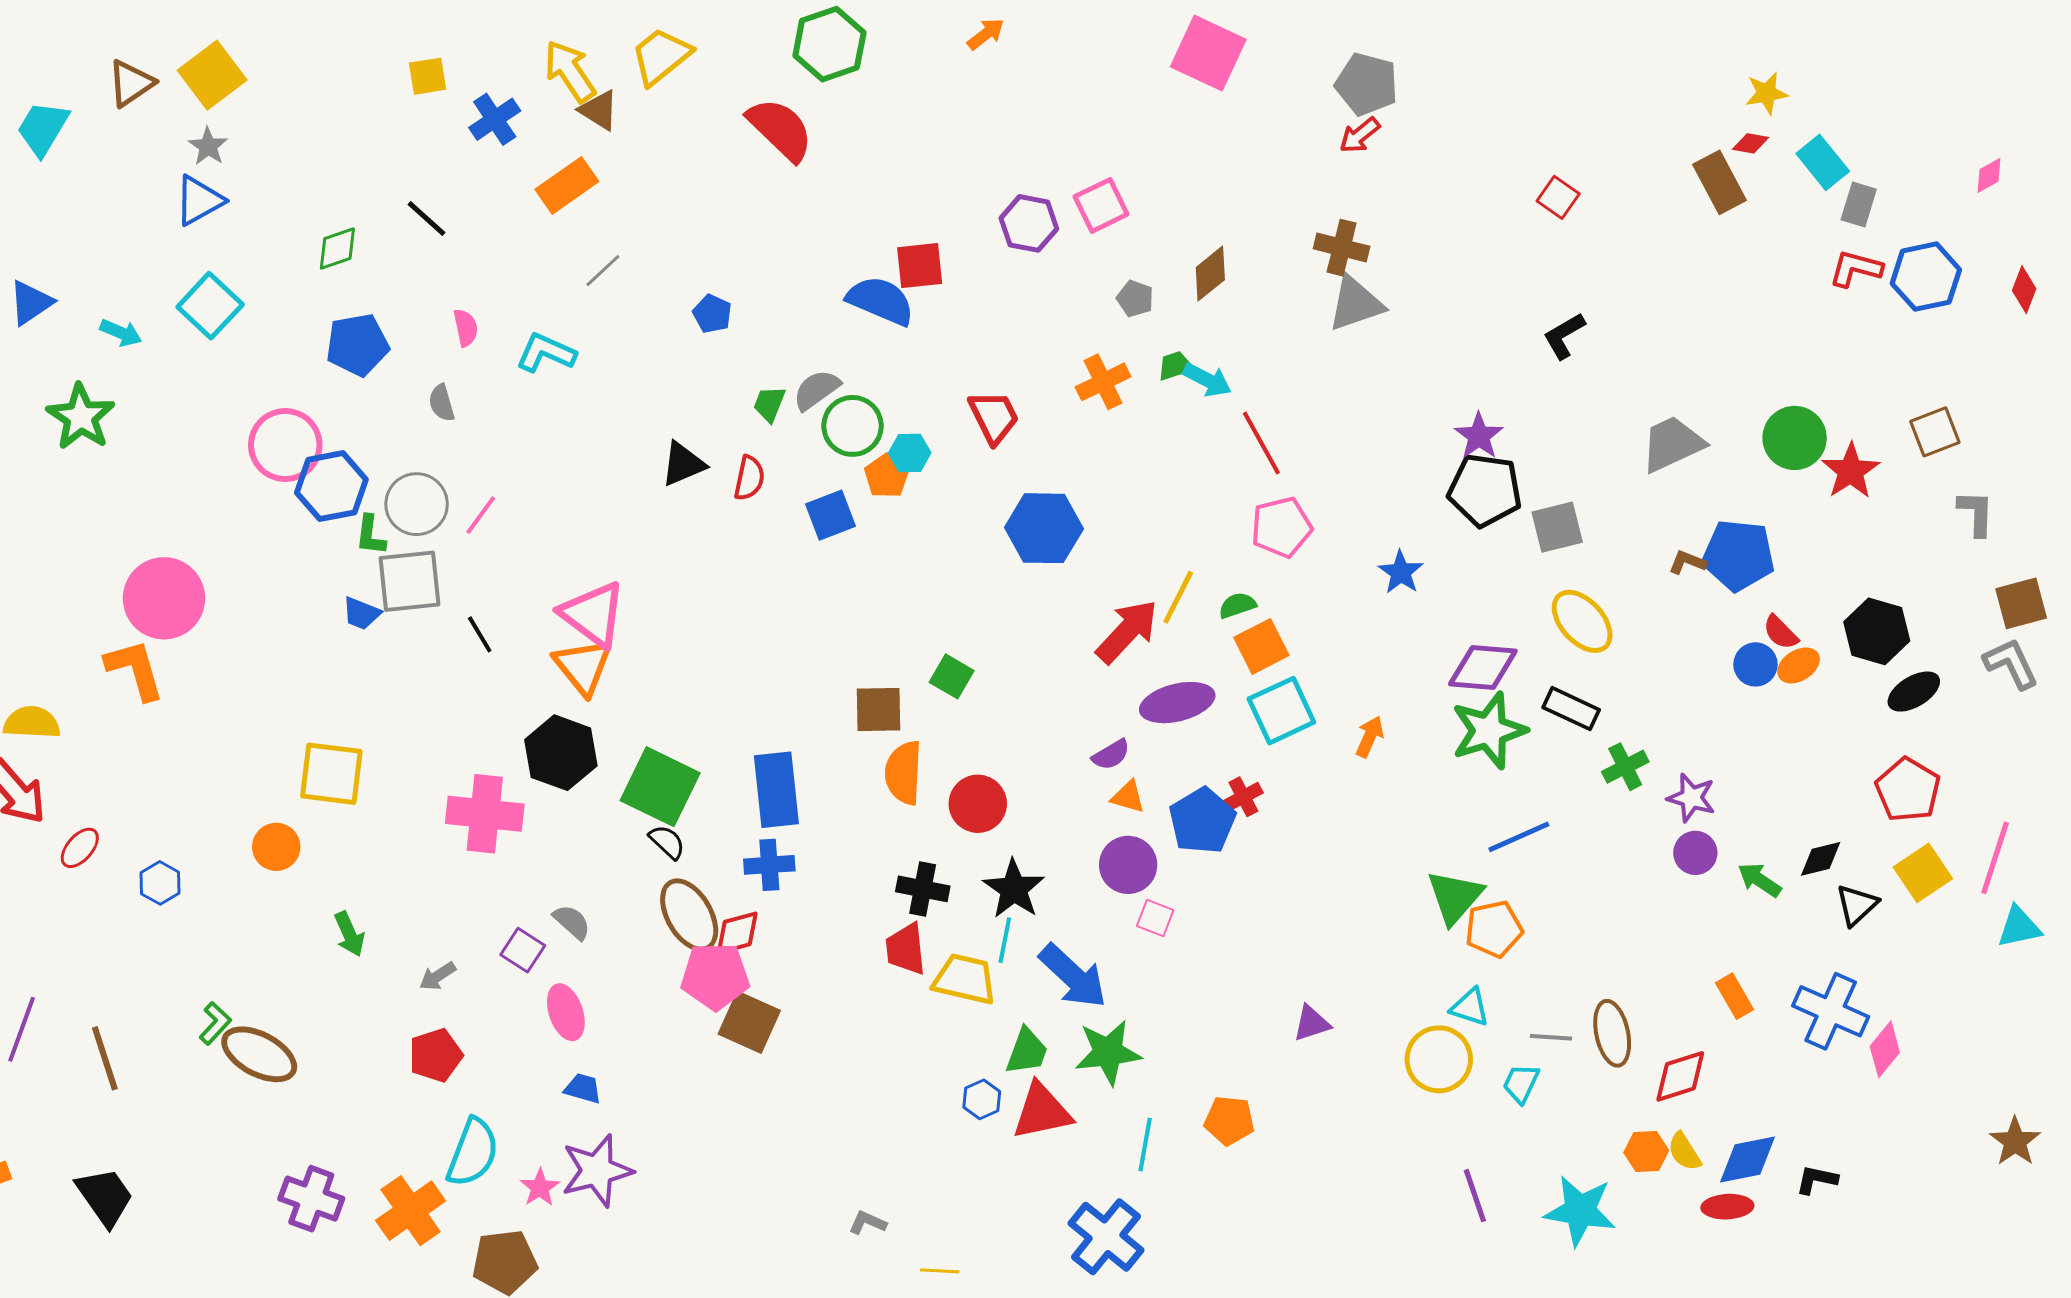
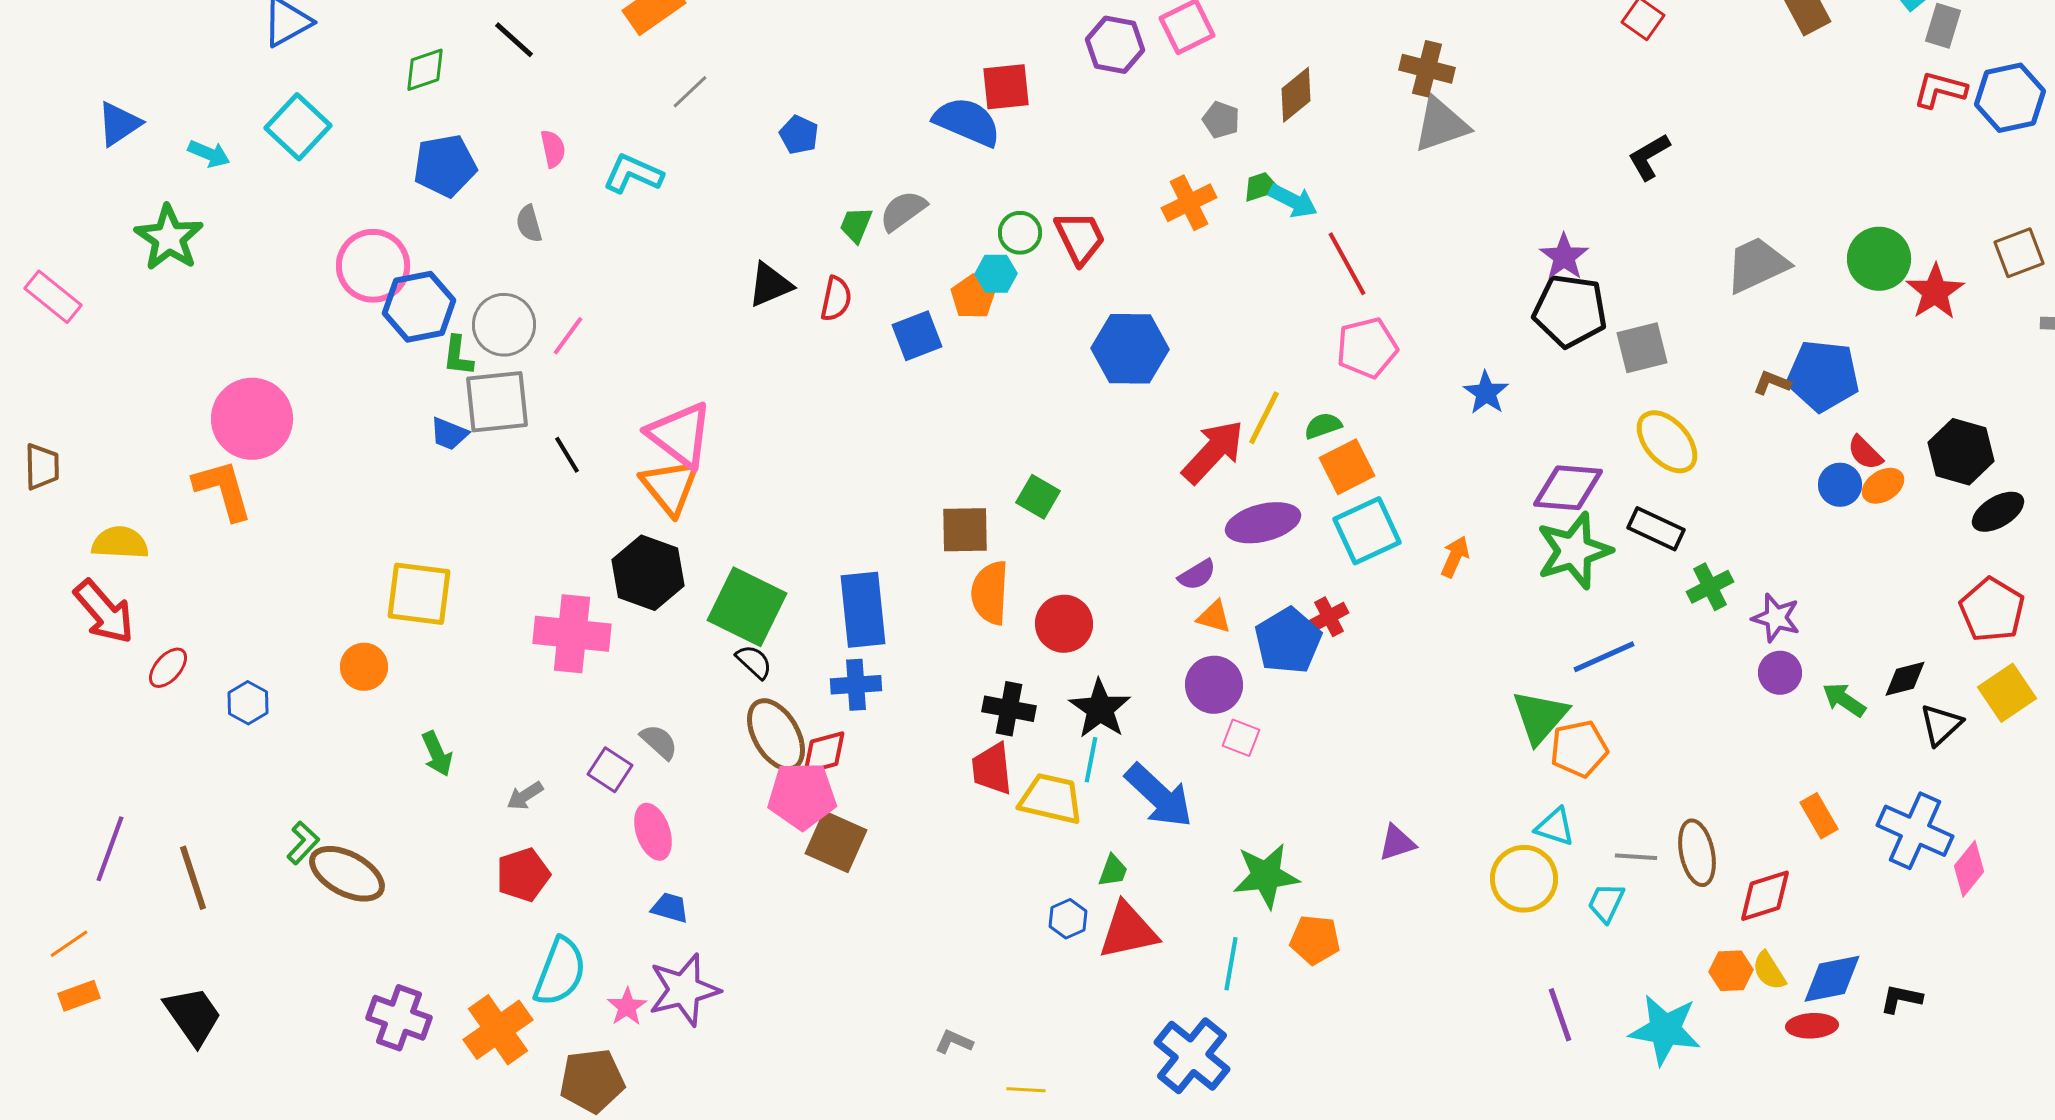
green circle: (852, 426) -> (1020, 233), moved, size x0.7
green trapezoid: (1027, 1051) -> (1113, 871), size x0.7
green star: (1108, 1052) -> (1266, 876), moved

